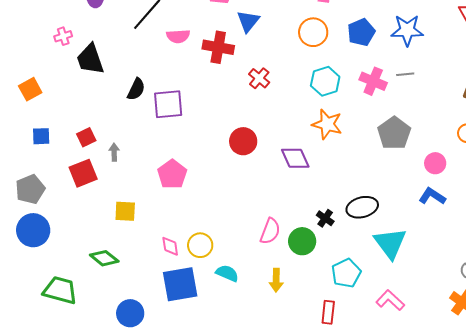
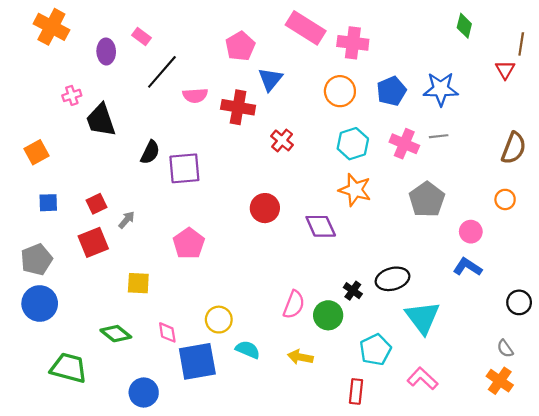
gray arrow: (114, 152) -> (127, 220), turned 42
pink diamond: (170, 246) -> (167, 332), moved
yellow arrow: (276, 280) -> (300, 357), turned 100

